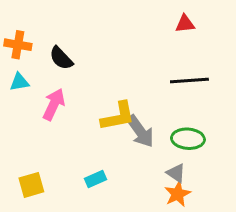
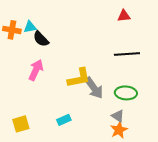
cyan triangle: (19, 82) -> (30, 27), moved

